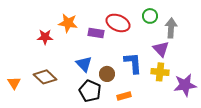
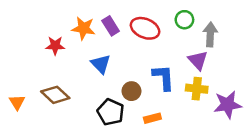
purple rectangle: (96, 33) -> (111, 26), moved, turned 49
blue triangle: (84, 64) -> (101, 64), moved

